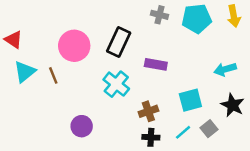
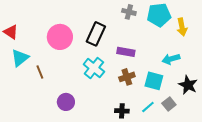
yellow arrow: (234, 16) -> (182, 27), moved
cyan arrow: (225, 69) -> (171, 59), moved
brown line: (53, 75) -> (40, 72), moved
cyan square: (190, 100) -> (154, 81), turned 30
brown cross: (148, 111) -> (127, 77), moved

